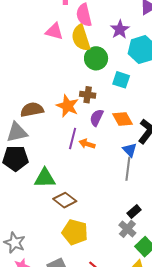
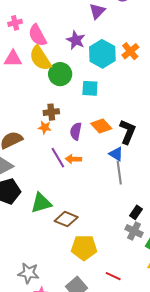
brown cross: (88, 95) -> (51, 112), moved
orange star: (68, 106) -> (45, 127), size x0.6
purple line: (73, 139) -> (58, 158), turned -30

